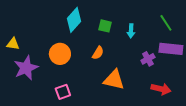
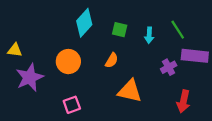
green line: (166, 23) -> (178, 30), moved
red arrow: (161, 89) -> (183, 101), turned 90

